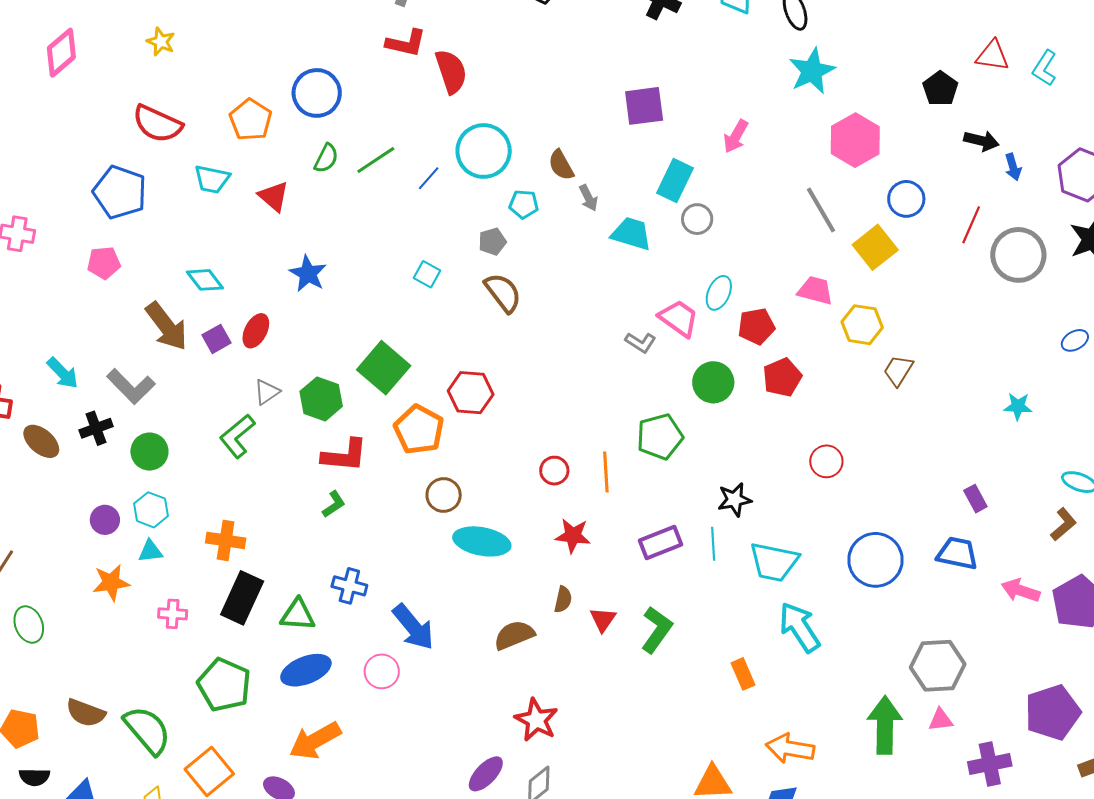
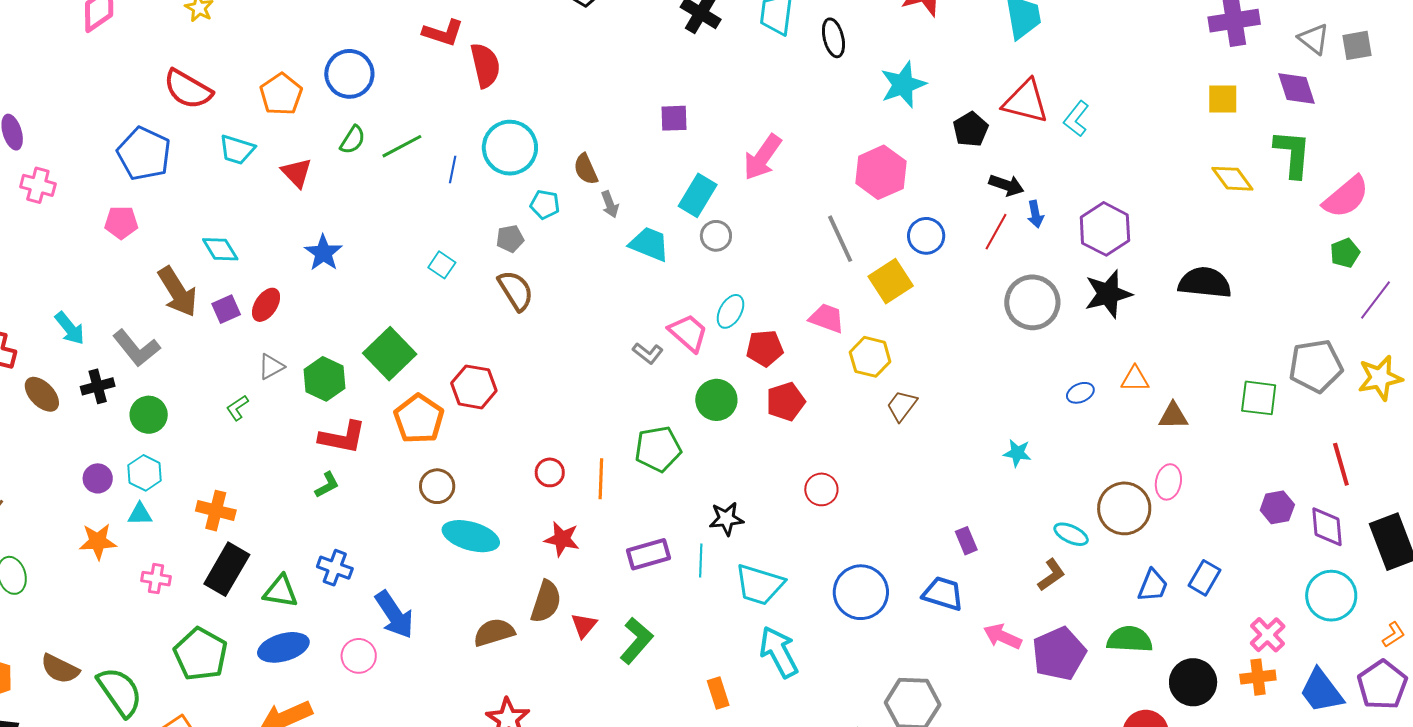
red triangle: (993, 56) -> (1026, 101), size x1.4
cyan star: (812, 71) -> (903, 85), moved
purple square: (644, 106) -> (674, 118), size x0.7
pink arrow: (736, 136) -> (762, 157), size x1.4
blue line: (429, 178) -> (453, 170), turned -36
red line: (971, 225) -> (996, 232), moved
green L-shape: (237, 436) -> (237, 408), size x0.6
brown semicircle: (563, 599) -> (546, 602), size x1.6

